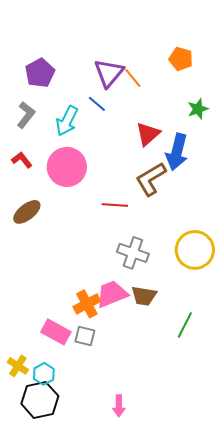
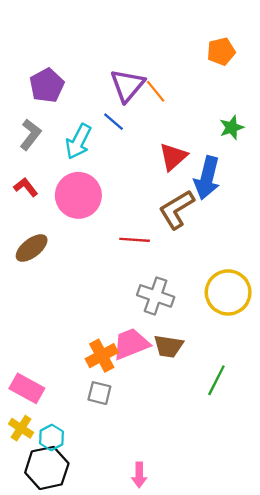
orange pentagon: (181, 59) -> (221, 51), moved, turned -30
pink rectangle: (56, 332) -> (27, 388), moved

